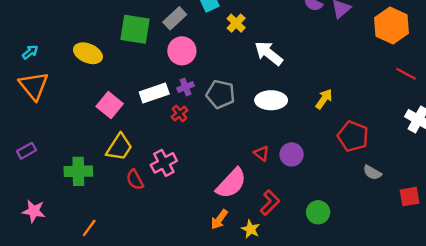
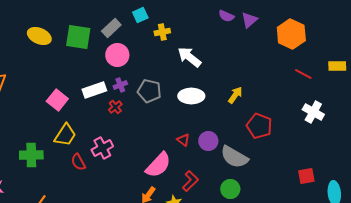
yellow cross: (236, 23) -> (162, 32), turned 35
yellow ellipse: (88, 53) -> (39, 36), moved
gray semicircle: (372, 173) -> (234, 157), moved, size x1.8

